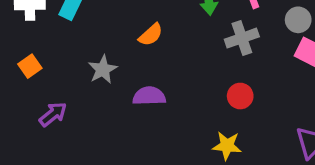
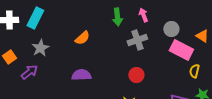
gray star: (103, 69) -> (40, 48), moved
purple arrow: (53, 114) -> (29, 72), moved

